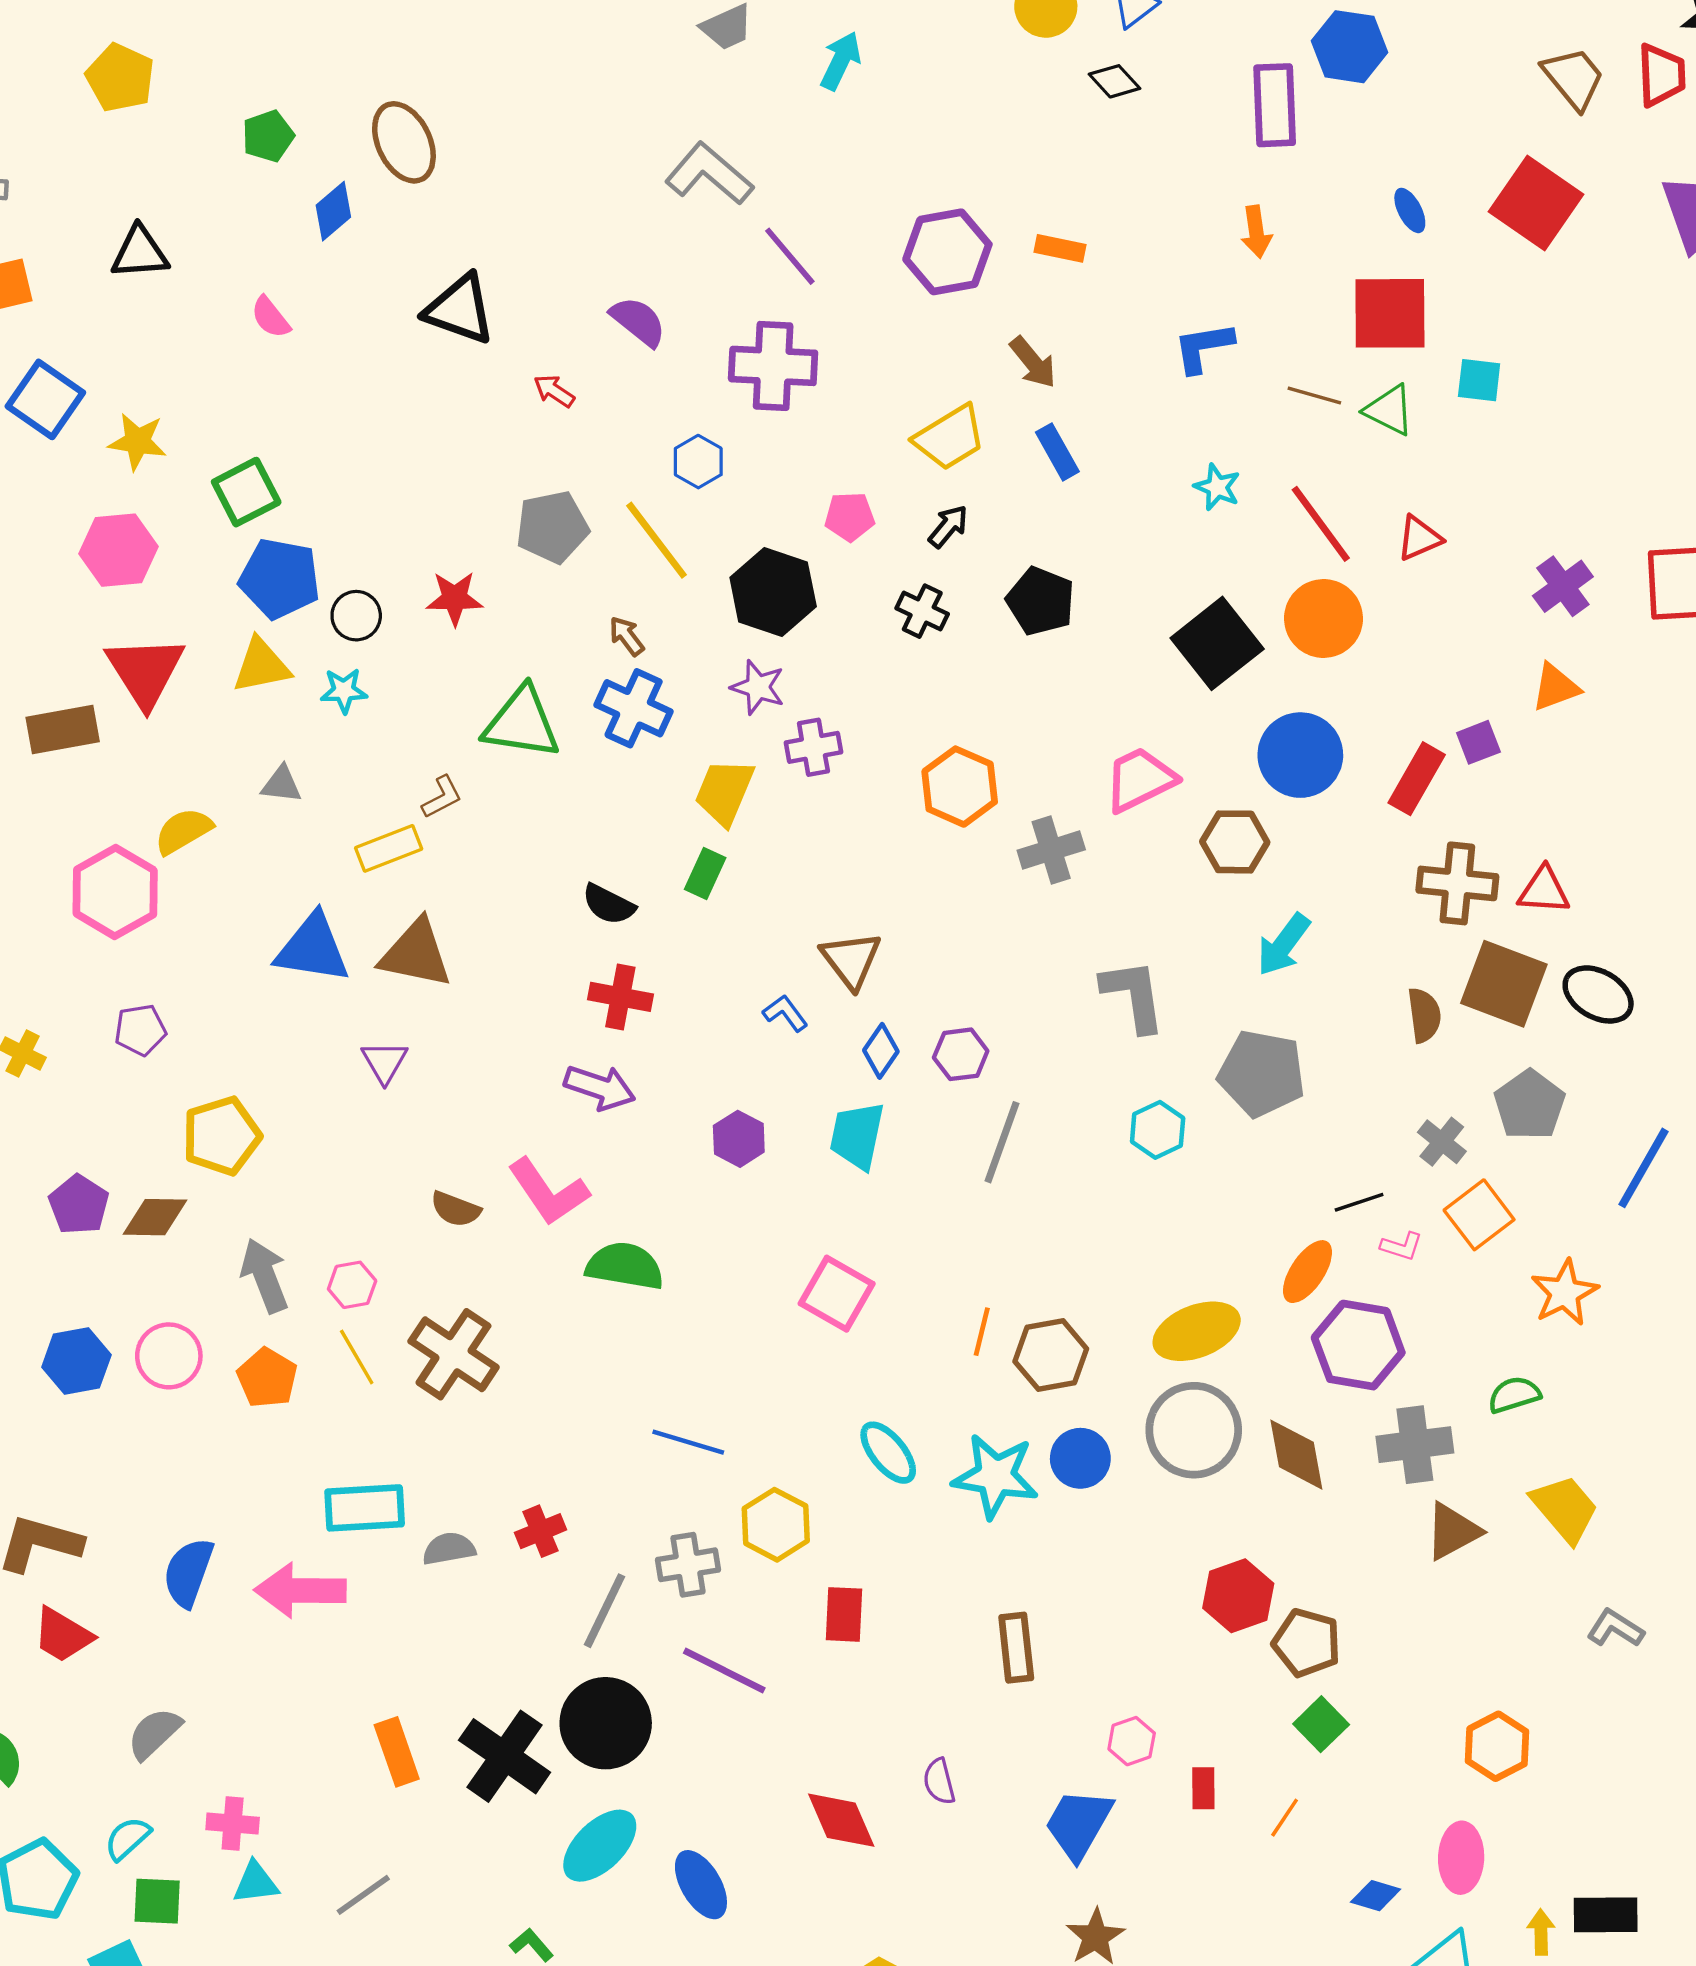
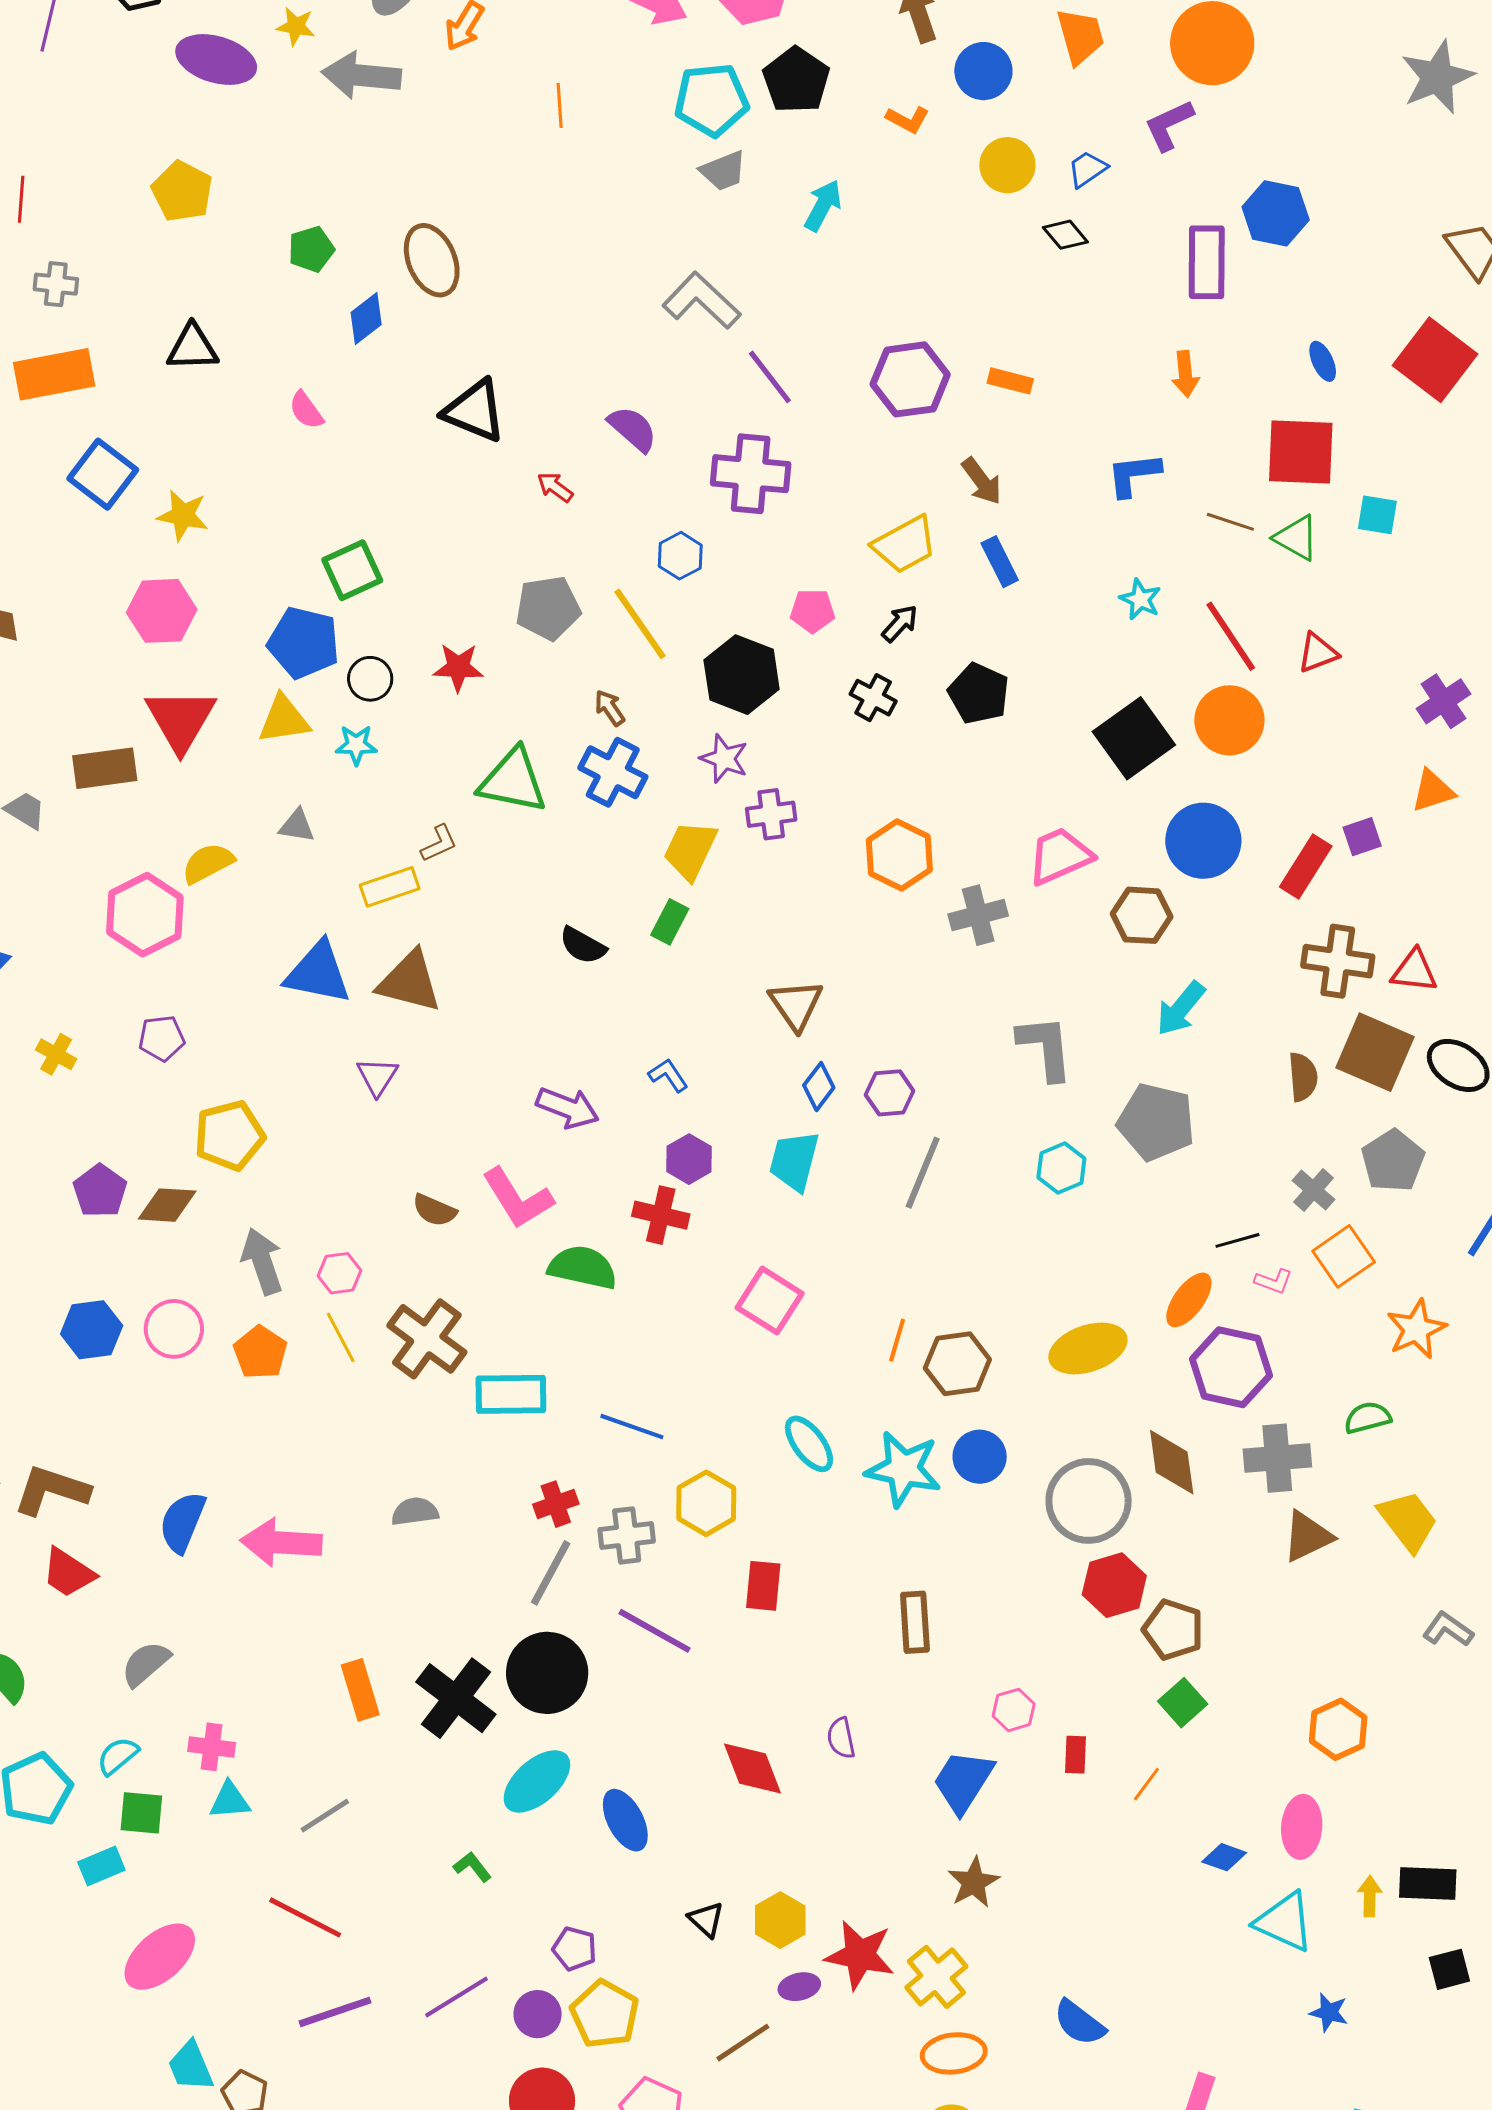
green square: (246, 492) -> (352, 570), moved
red cross: (620, 997) -> (661, 1215), moved
blue L-shape: (785, 1013) -> (668, 1075), moved
gray circle: (1194, 1430) -> (1089, 1501), moved
cyan rectangle: (365, 1508) -> (511, 1394), moved
red cross: (540, 1531) -> (556, 1504), moved

